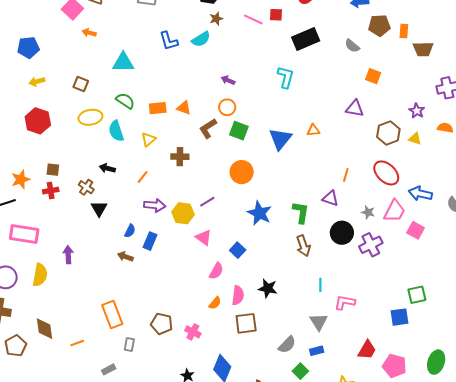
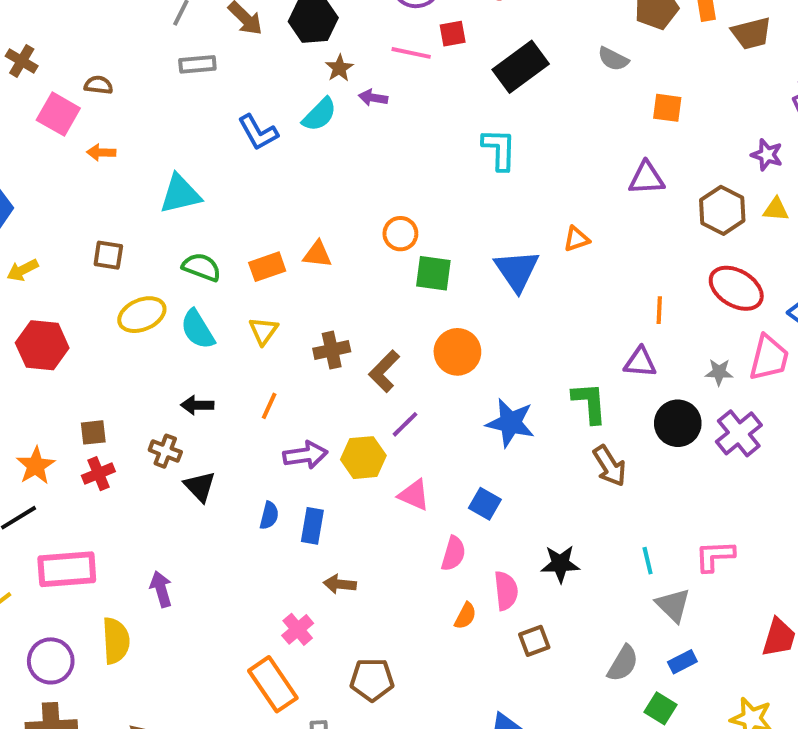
purple arrow: (228, 80) -> (373, 98), moved
brown L-shape: (208, 128) -> (384, 371), moved
brown arrow: (125, 257) -> (340, 584), moved
cyan line: (320, 285) -> (648, 561), moved
brown square: (246, 323) -> (534, 641), size x0.7
pink cross: (193, 332) -> (298, 629), moved, turned 35

